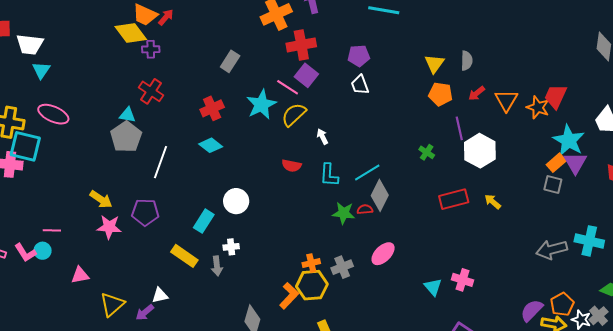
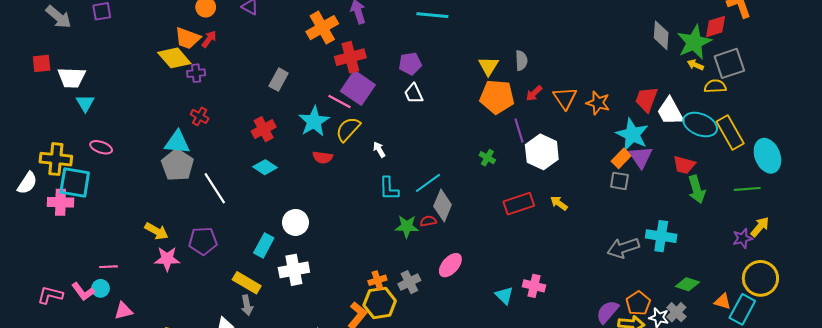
purple square: (306, 75) -> (358, 88), size x1.4
red cross: (151, 91) -> (200, 116), size x0.7
orange pentagon: (440, 94) -> (497, 97), size x1.4
red trapezoid: (556, 96) -> (646, 99), moved
pink ellipse: (53, 114) -> (101, 147), size x0.7
cyan triangle: (127, 115) -> (177, 142), size x1.5
white line: (160, 162) -> (215, 188), turned -48
red semicircle: (292, 166) -> (323, 157), moved
white cross: (231, 247) -> (294, 270), size x1.8
gray arrow: (217, 266) -> (247, 305), moved
pink triangle: (80, 275) -> (123, 311), moved

